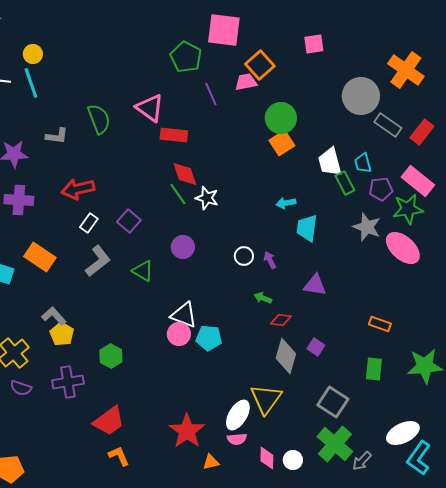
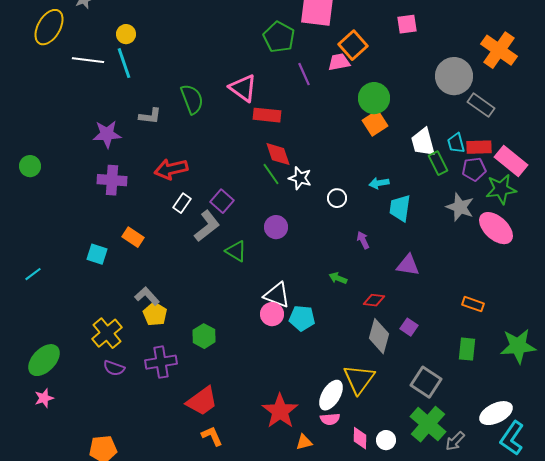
red rectangle: (422, 132) -> (479, 147), moved, turned 50
white circle: (244, 256) -> (337, 198), moved
orange rectangle: (40, 257) -> (133, 237), size x0.7
gray L-shape: (98, 261) -> (207, 226), moved
green arrow: (263, 298) -> (338, 278), moved

